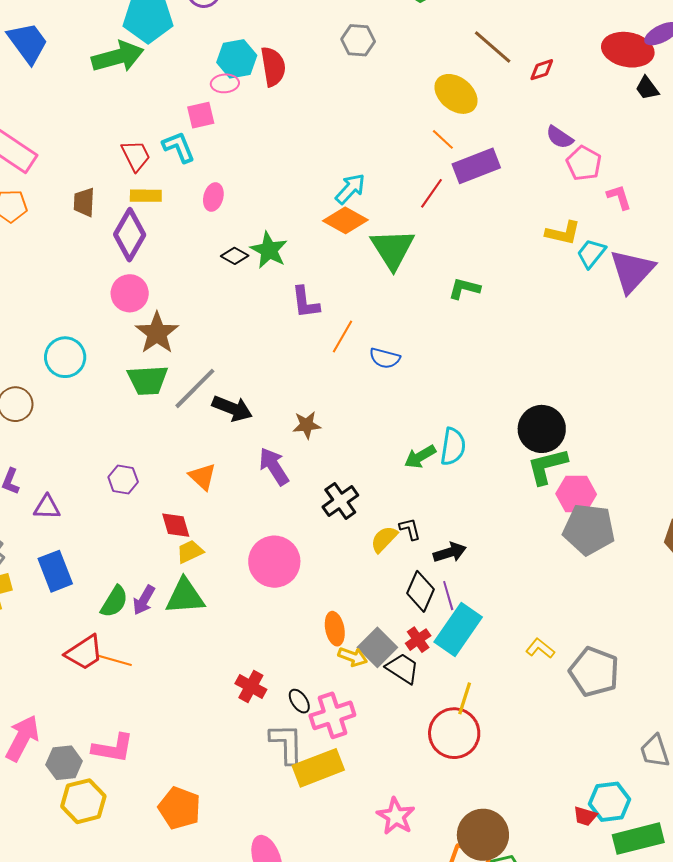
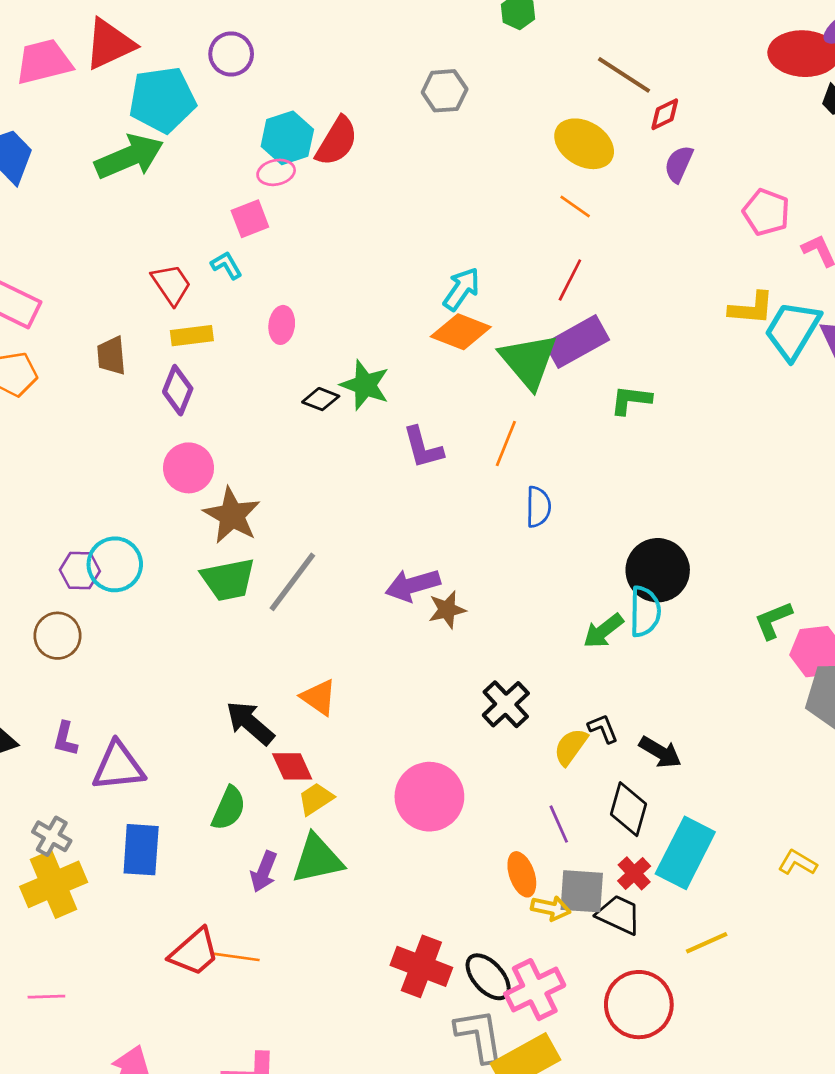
red semicircle: (273, 67) -> (337, 141), turned 48
red diamond: (542, 70) -> (665, 114), moved
purple semicircle: (560, 137) -> (679, 164), moved, turned 88
cyan L-shape: (179, 147) -> (226, 265), size x0.7
purple rectangle: (476, 166) -> (577, 342), moved
purple diamond: (130, 235) -> (178, 390), size x0.7
cyan trapezoid: (591, 253) -> (792, 330), size x1.5
orange line: (343, 336) -> (506, 443), moved
blue semicircle: (385, 358) -> (538, 507), turned -96
black arrow: (232, 408) -> (250, 723), moved, turned -153
black circle: (542, 429) -> (658, 570), moved
purple arrow: (274, 466) -> (413, 585), moved, turned -66
green L-shape: (547, 466) -> (773, 620), size x0.7
purple hexagon: (123, 480) -> (80, 571), moved
purple triangle: (47, 507) -> (118, 766), size x1.5
black arrow: (450, 552) -> (660, 752), turned 56
blue rectangle: (55, 571) -> (141, 850), turned 33
purple line: (448, 596) -> (559, 824), moved
green semicircle: (114, 602) -> (229, 808), moved
gray square: (377, 647) -> (582, 891), turned -33
red cross: (251, 687) -> (421, 966), size x1.4
yellow line: (465, 698) -> (707, 943), turned 56
black ellipse: (299, 701) -> (488, 977), size x1.5
red circle: (454, 733) -> (639, 1005), moved

